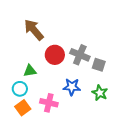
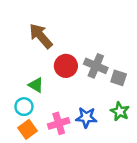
green triangle: (30, 71) -> (36, 85), turned 40
blue star: (72, 87) -> (86, 117), moved
pink cross: (49, 103) -> (59, 123), turned -30

